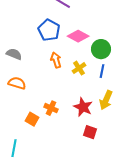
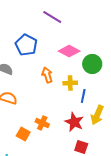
blue pentagon: (49, 30) -> (26, 45), moved
yellow cross: (79, 68) -> (70, 83), turned 32
blue line: (102, 71) -> (83, 96), moved

